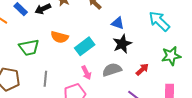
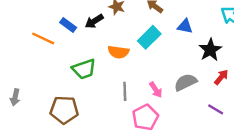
black star: (122, 44) -> (210, 50), moved
cyan rectangle: (85, 46) -> (149, 37), moved
gray line: (45, 79) -> (125, 91), moved

